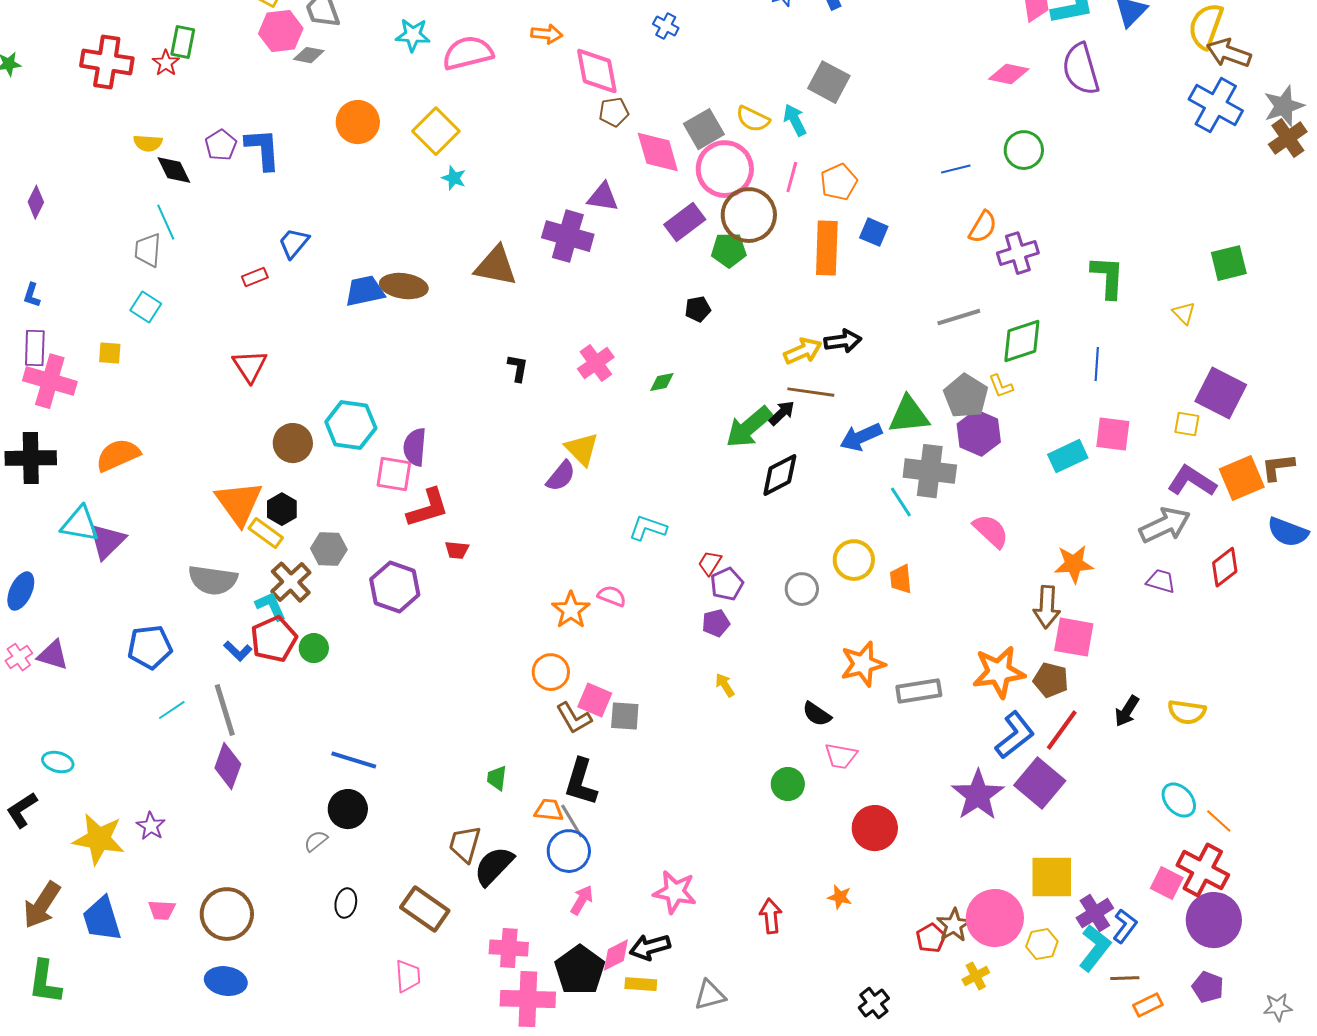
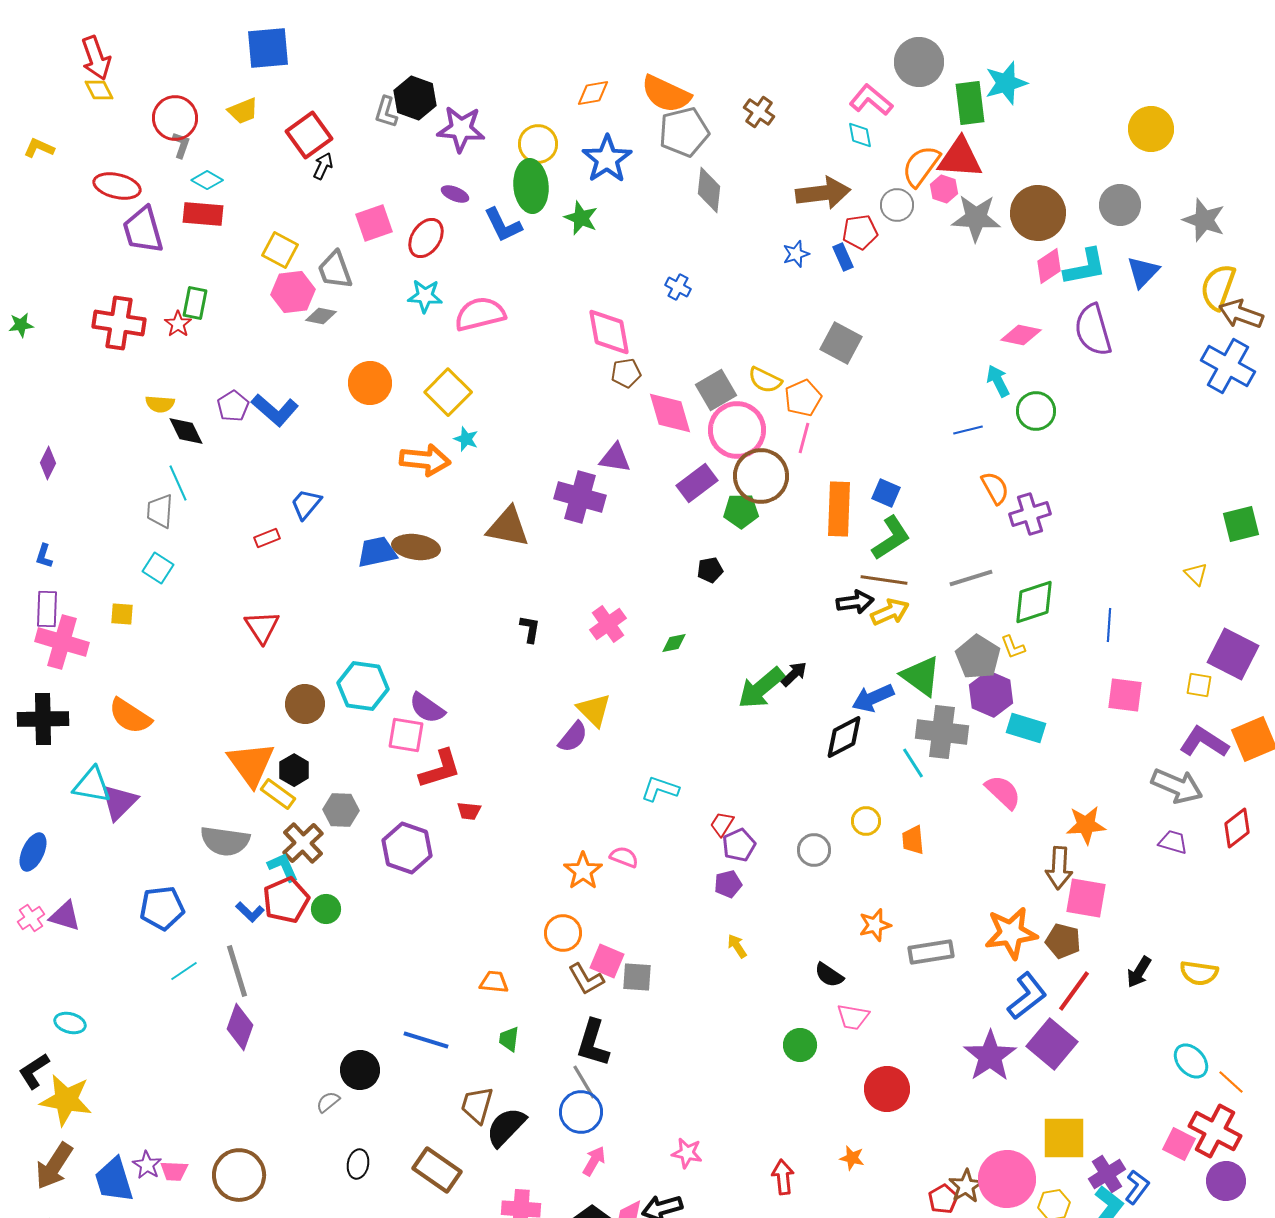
orange arrow: (547, 34) -> (425, 460), moved, size x1.6
cyan arrow: (795, 120) -> (998, 381), moved
blue L-shape: (263, 149) -> (275, 410), turned 135
orange pentagon: (839, 182) -> (803, 398), moved
orange semicircle: (983, 227) -> (995, 488), turned -60
green L-shape: (1108, 277) -> (891, 538), moved, turned 54
yellow arrow: (803, 351) -> (890, 612), moved
brown line: (811, 392) -> (884, 580), moved
green triangle: (909, 415) -> (921, 676), turned 42
purple semicircle: (415, 447) -> (427, 708), turned -60
orange semicircle: (118, 455) -> (130, 716), turned -123
cyan rectangle: (1068, 456) -> (1026, 728), moved, turned 42
black diamond: (780, 475) -> (844, 737), moved
gray arrow: (1165, 525) -> (1177, 786), turned 48
yellow circle: (854, 560) -> (866, 821), size x0.7
orange star: (863, 664) -> (875, 925), size x0.7
blue line: (354, 760) -> (426, 1040), moved
orange trapezoid: (549, 810) -> (494, 982), moved
purple star: (151, 826) -> (147, 1165), moved
yellow star: (99, 839) -> (66, 1100), moved
pink star: (675, 892) -> (687, 1153), size x0.7
purple circle: (1214, 920) -> (1226, 1181), size x0.7

